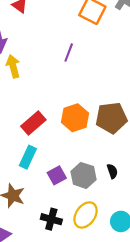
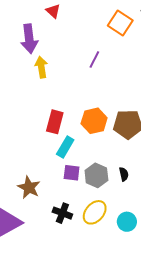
red rectangle: (33, 123) -> (55, 122), turned -40
cyan rectangle: (28, 157) -> (65, 147), moved
purple square: (57, 175) -> (72, 173), turned 30

